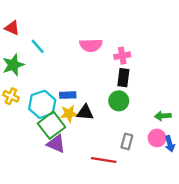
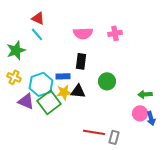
red triangle: (12, 28) -> (38, 18), moved
pink cross: (122, 56) -> (115, 33), moved
black rectangle: (123, 78) -> (81, 61), moved
gray rectangle: (127, 141) -> (114, 137), moved
purple triangle: (56, 144) -> (26, 101), moved

